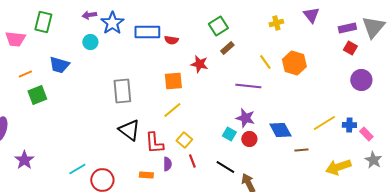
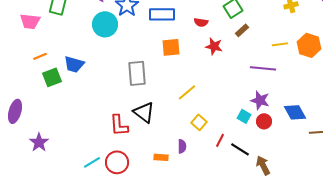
red semicircle: (171, 40) -> (201, 22), moved
cyan circle: (90, 42) -> (105, 24), size x1.6
yellow line: (265, 62) -> (280, 44), turned -63
blue trapezoid: (59, 65) -> (74, 64), moved
orange square: (173, 81) -> (171, 47), moved
red L-shape: (154, 143) -> (119, 125), moved
red line: (192, 161) -> (220, 140), moved, turned 48
cyan line: (77, 169) -> (92, 162), moved

